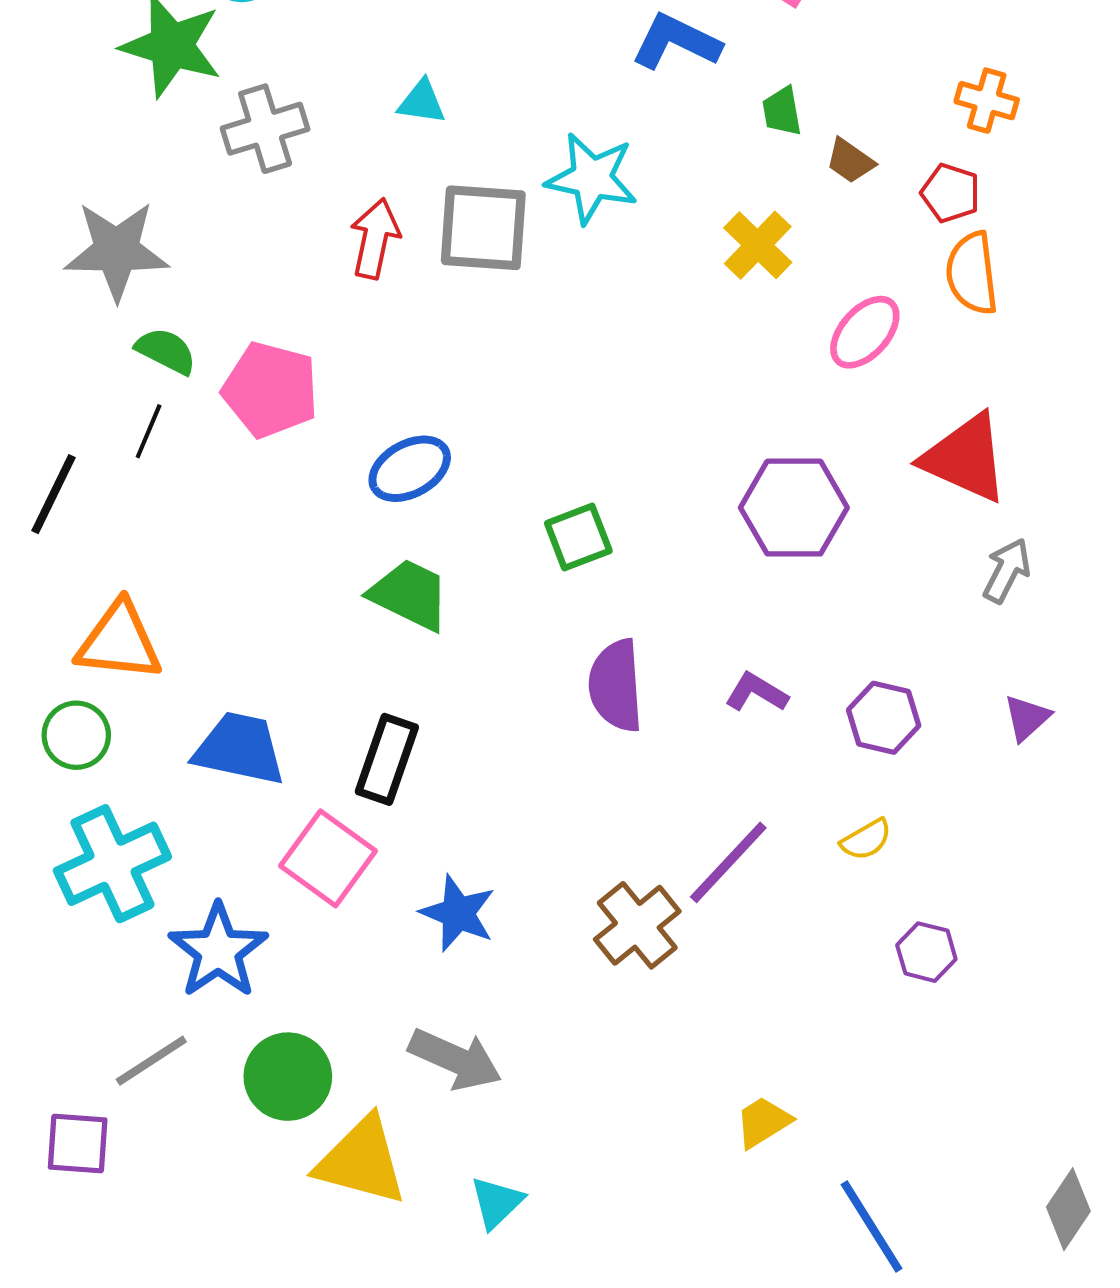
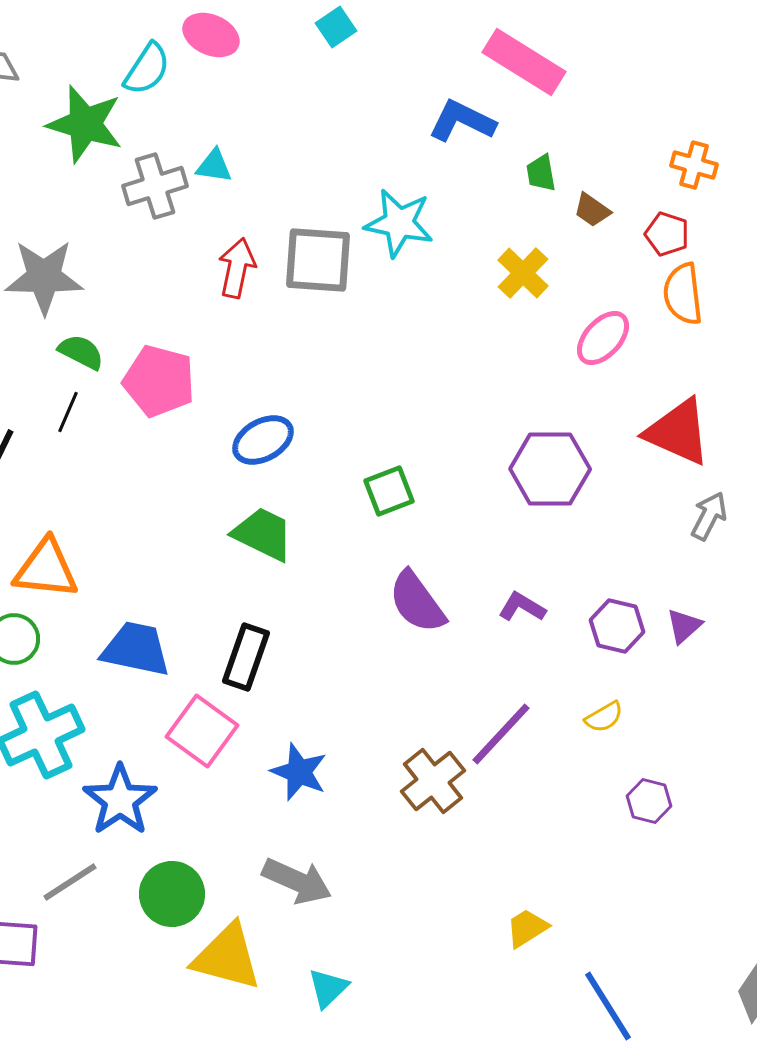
cyan triangle: (422, 102) -> (214, 166), moved
purple semicircle: (616, 686) -> (417, 602), turned -32
purple triangle: (1027, 718) -> (684, 626), moved

